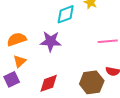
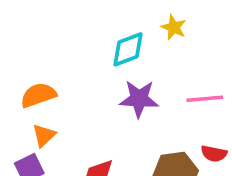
purple star: (51, 41) -> (139, 99), moved

